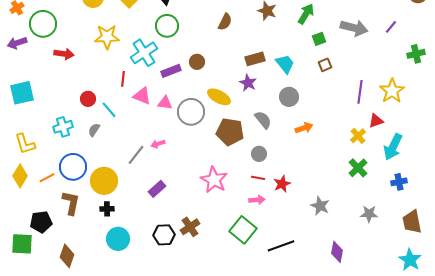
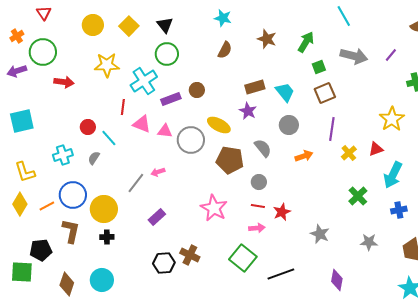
brown square: (325, 65) -> (325, 93), size x1.5
purple line: (360, 92) -> (332, 129), moved
yellow cross: (358, 136) -> (349, 153), moved
brown cross: (190, 227) -> (190, 255), turned -30
cyan circle: (118, 239) -> (102, 280), moved

